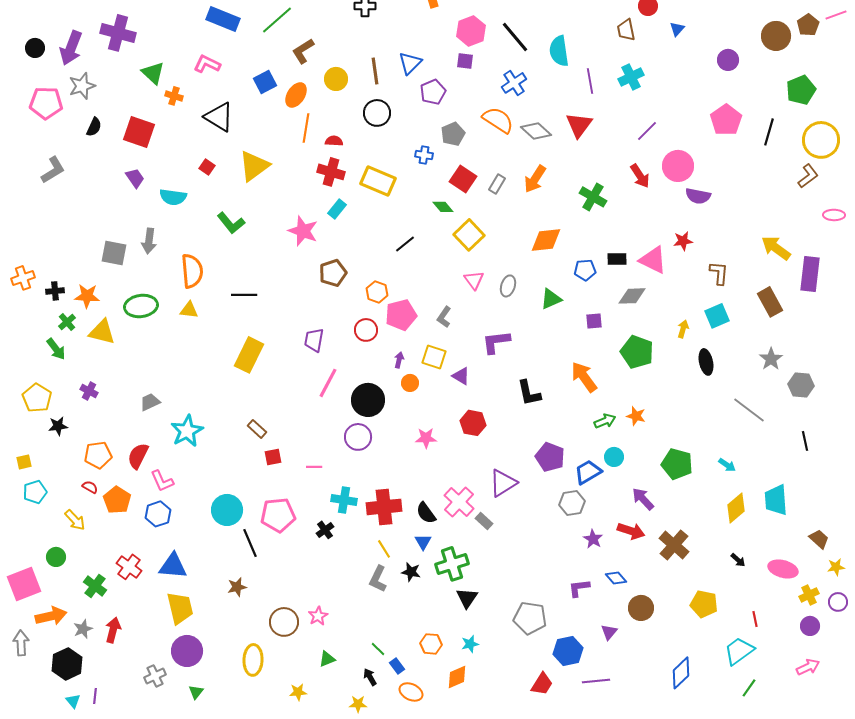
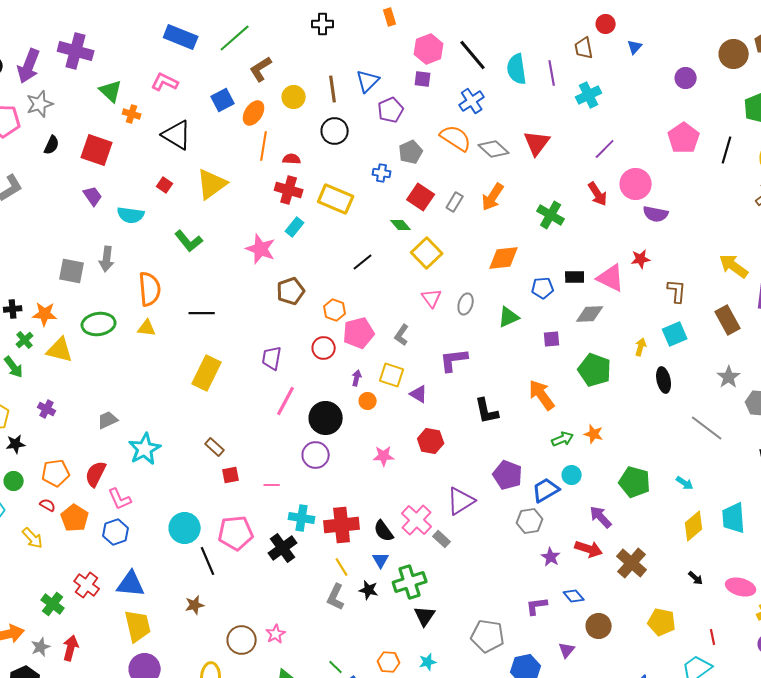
purple line: (590, 81) -> (552, 73), moved
black cross: (325, 530) -> (283, 548), size x1.6
green circle: (56, 557) -> (14, 481), moved

